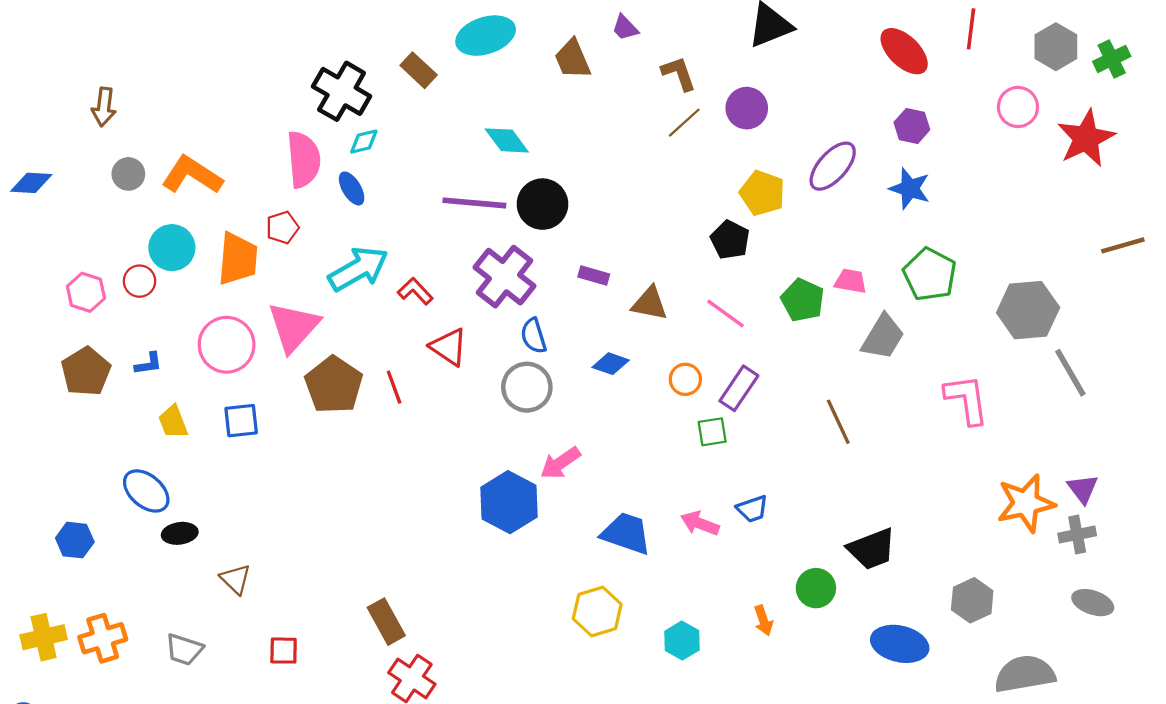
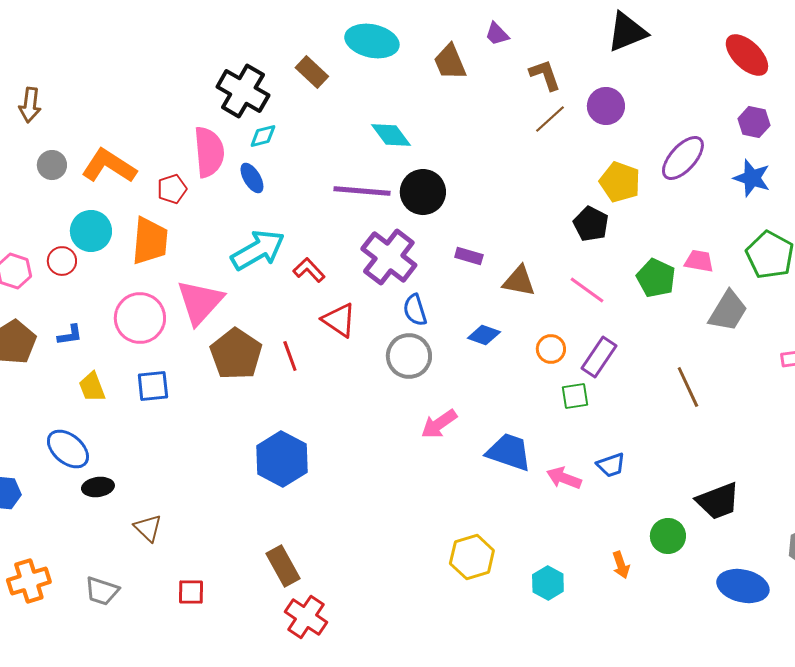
cyan ellipse: (486, 36) -> (372, 41), turned 30
red pentagon: (282, 228) -> (172, 189), moved
blue hexagon: (509, 502) -> (282, 459), moved
blue trapezoid: (626, 533) -> (509, 452), moved

